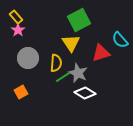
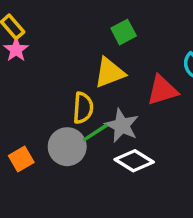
green square: (79, 20) -> (124, 32), size x0.6
yellow triangle: (71, 43) -> (109, 73), turned 42
gray circle: (28, 58) -> (67, 147), moved

